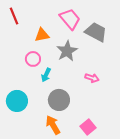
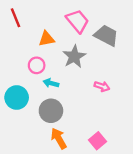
cyan arrow: (46, 75) -> (51, 83), turned 80
gray circle: (59, 100) -> (51, 111), moved
cyan circle: (17, 101) -> (17, 97), moved

